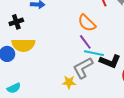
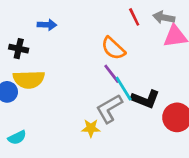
black cross: (16, 22) -> (19, 49), turned 32
cyan line: (94, 53) -> (124, 89), turned 48

